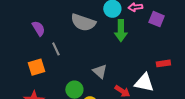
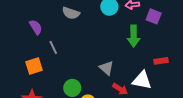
gray semicircle: (83, 22) -> (71, 13), moved, size x0.7
green arrow: (121, 31) -> (134, 36), moved
gray triangle: (100, 71) -> (106, 68), moved

